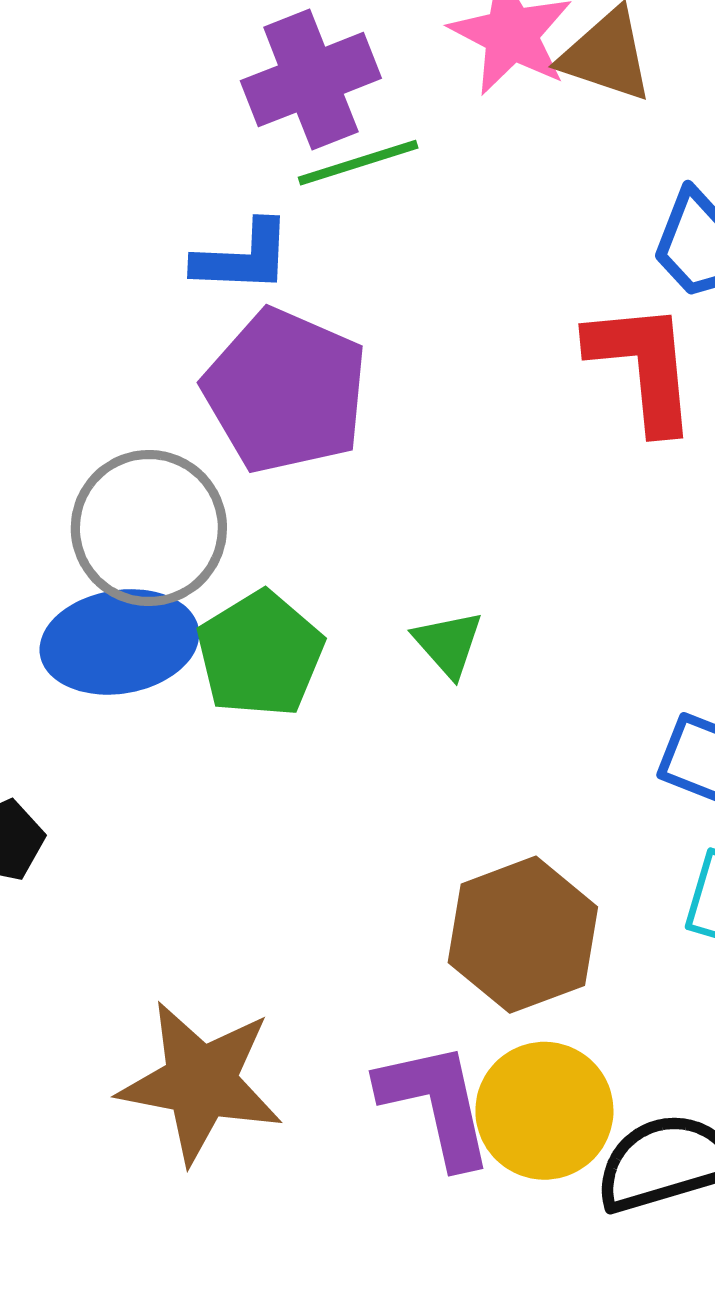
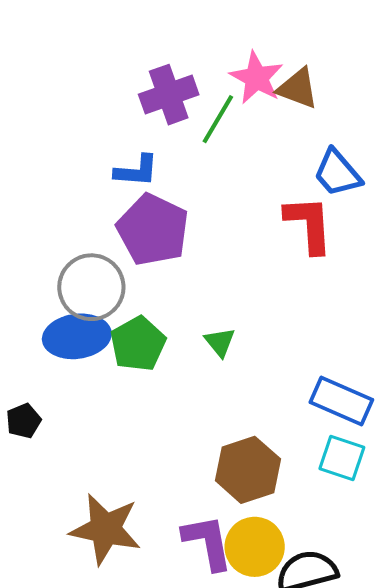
green line: (358, 163) -> (218, 119), moved, turned -44

